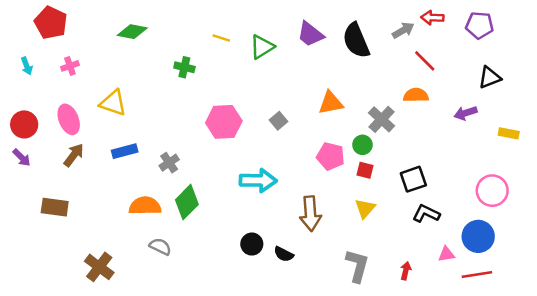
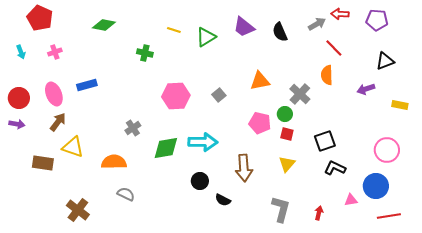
black semicircle: (356, 41) -> (280, 32), size x0.7
orange semicircle: (416, 95) -> (327, 75), turned -90
yellow triangle: (113, 103) -> (73, 147), moved
blue rectangle: (125, 151) -> (87, 85), moved
purple arrow: (22, 158) -> (17, 124), turned -35
green diamond: (187, 202) -> (166, 148), moved, turned 36
black circle: (252, 244) -> (200, 181), moved
red line: (477, 275) -> (389, 216), moved

